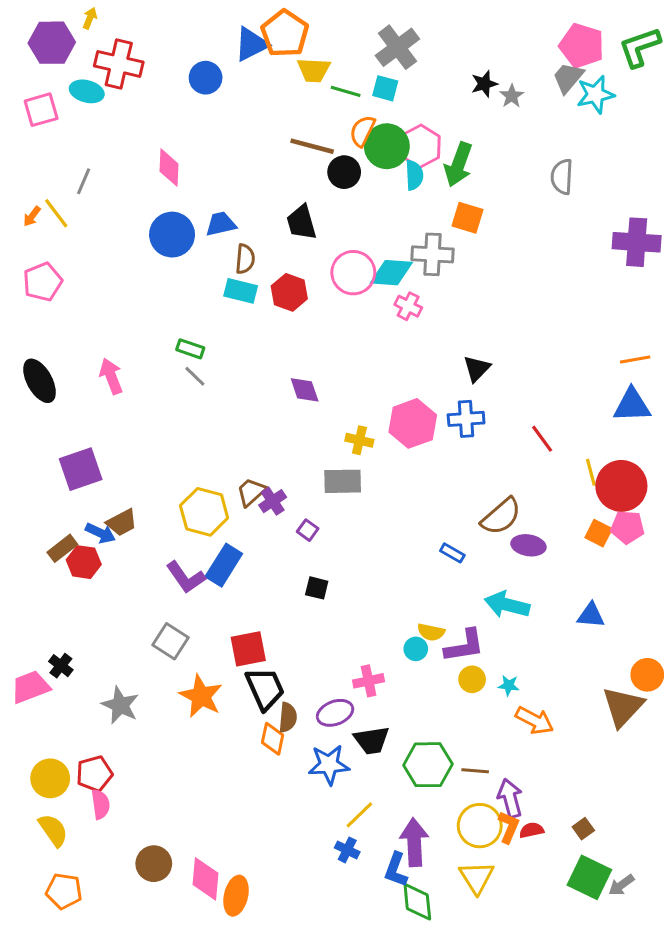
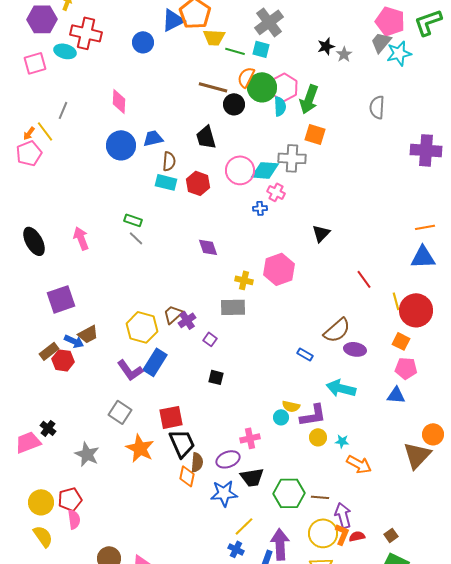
pink pentagon: (43, 282) -> (29, 153), moved
blue cross: (466, 419) -> (260, 208), moved, size x0.6
pink pentagon: (627, 527) -> (406, 368), moved

